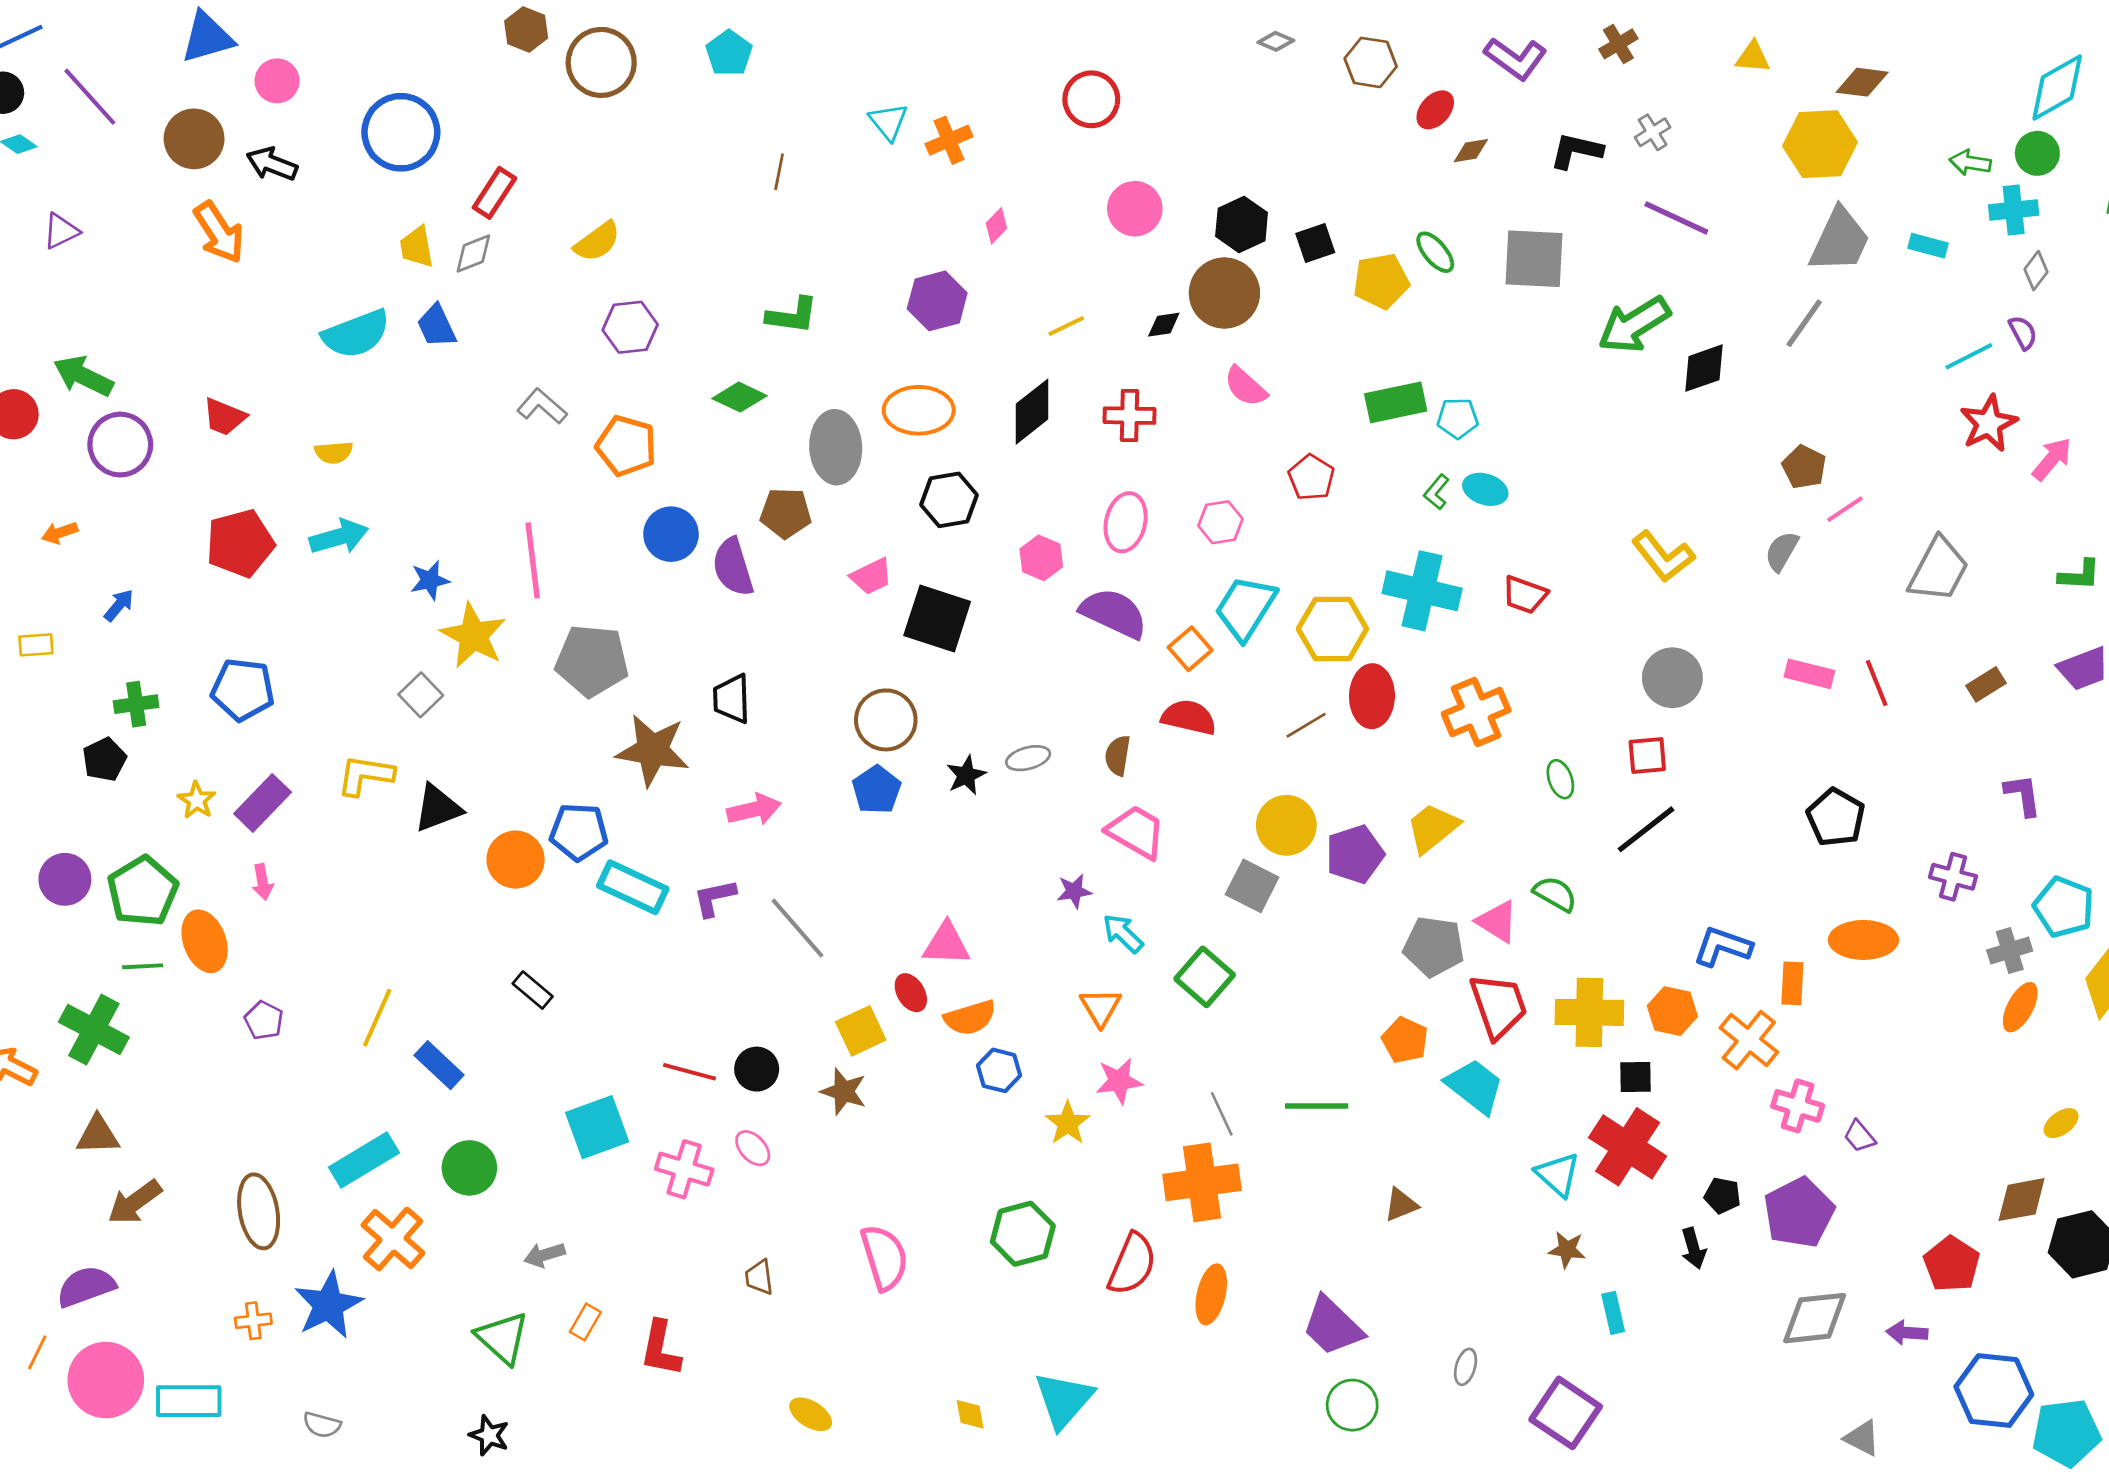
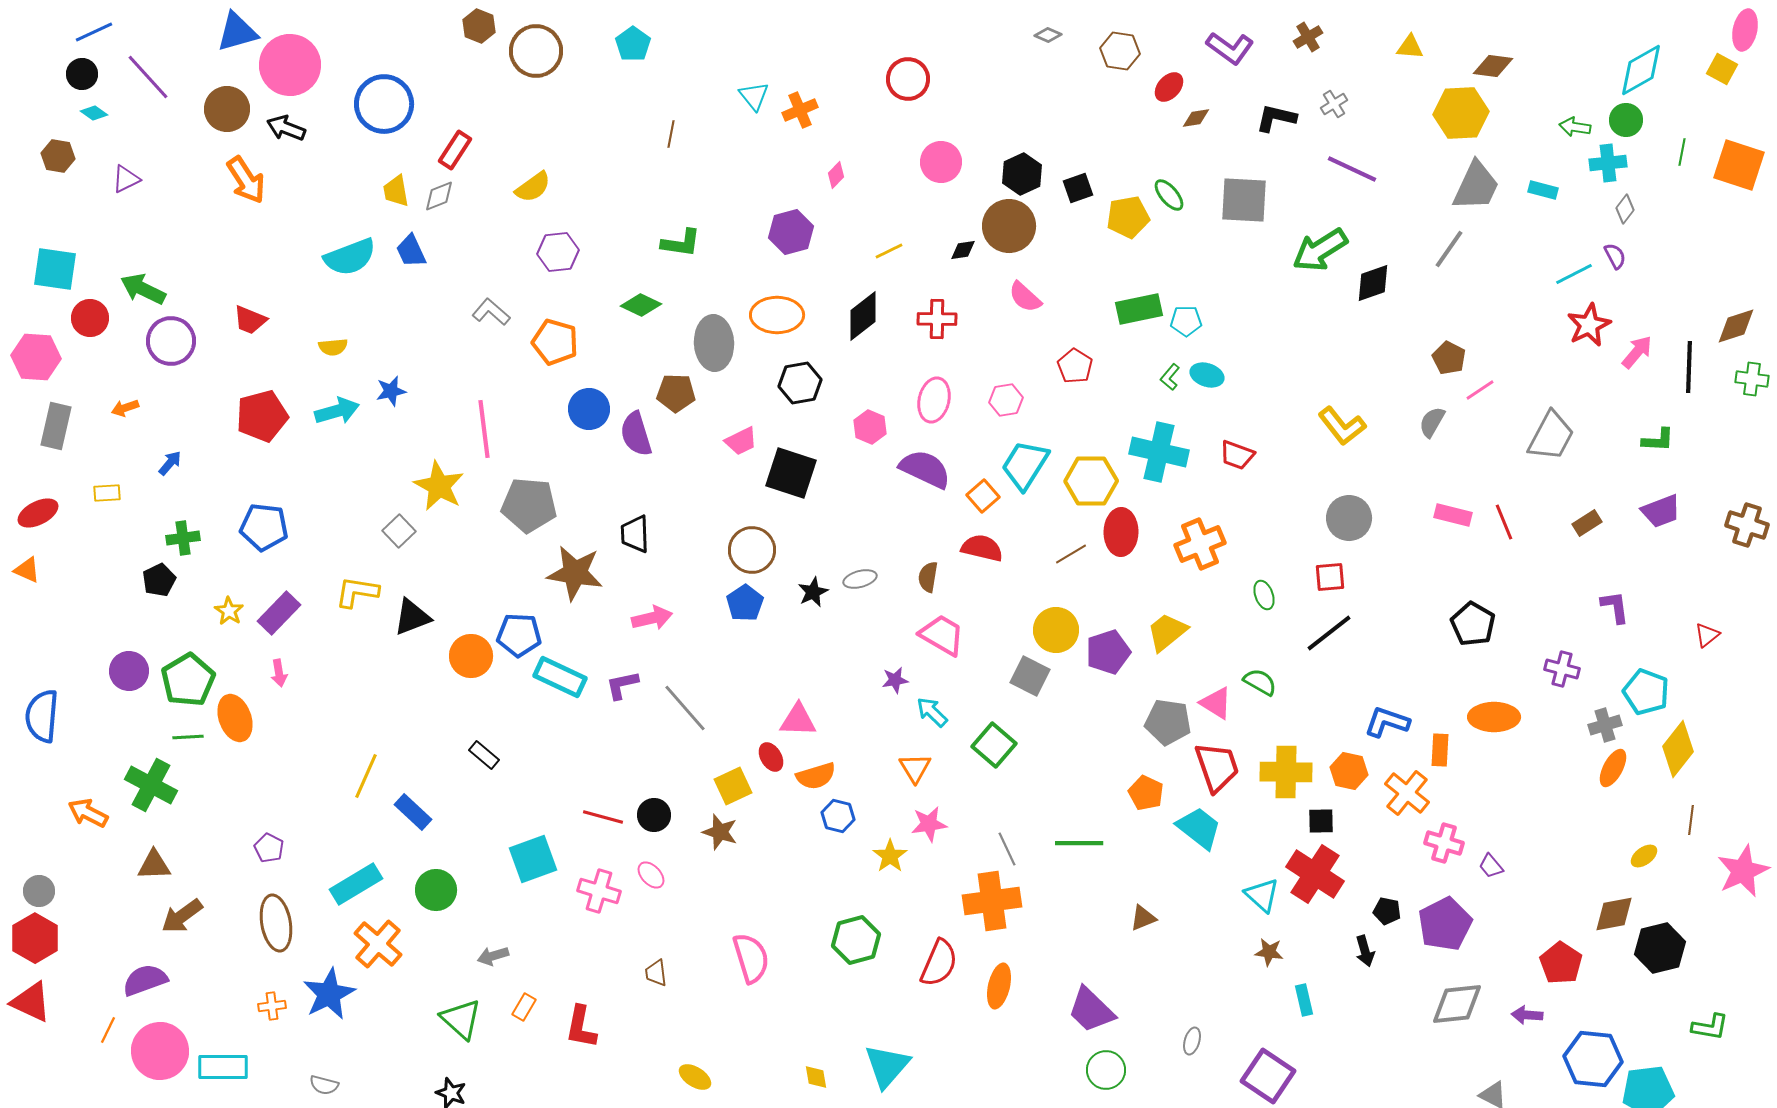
pink circle: (277, 81) -> (290, 65), size x1.8
blue star: (430, 580) -> (391, 391), moved
purple pentagon: (264, 1020) -> (269, 848), moved

